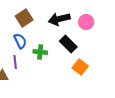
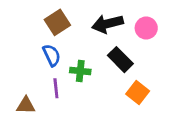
purple line: (15, 62) -> (56, 88), moved

